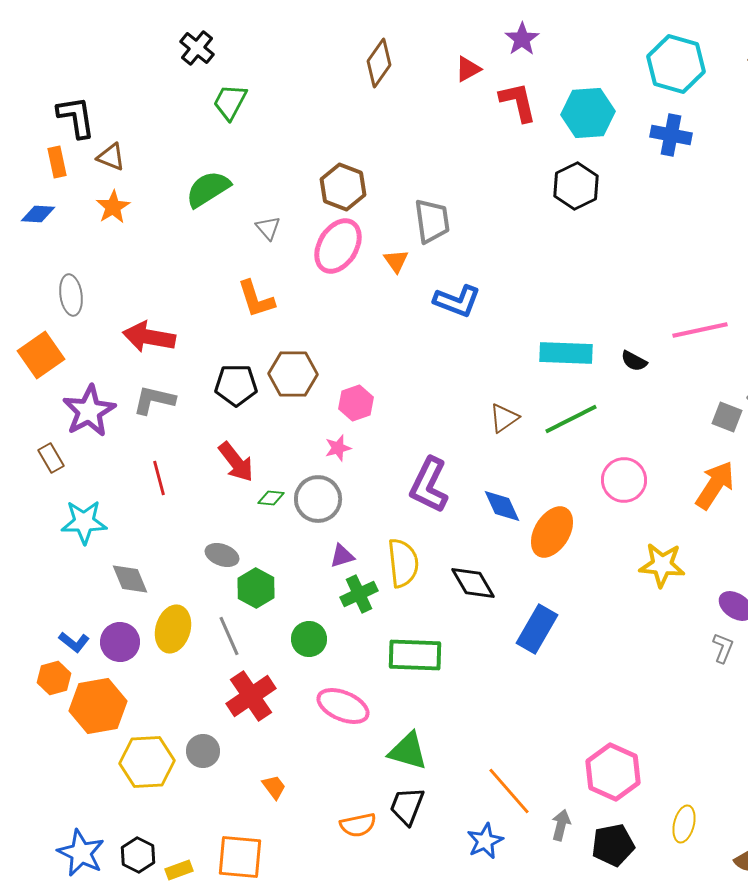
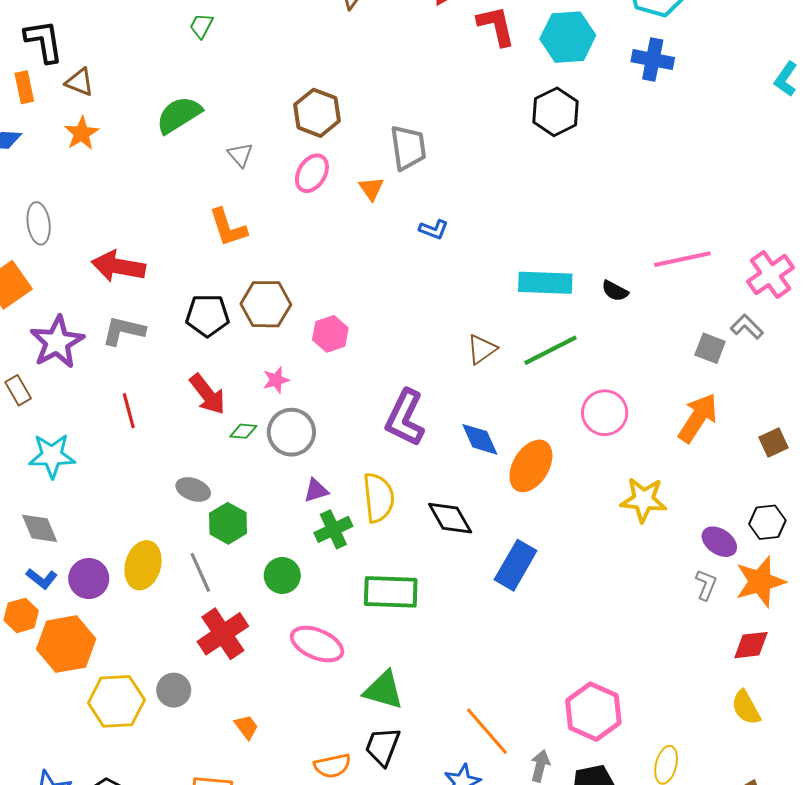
green trapezoid: (230, 102) -> (201, 26), size x0.7
pink ellipse: (338, 246) -> (312, 173), size x0.7
blue L-shape: (457, 301) -> (434, 229), size x0.6
pink star: (338, 448) -> (276, 380), moved
gray diamond: (130, 579) -> (40, 528), moved

